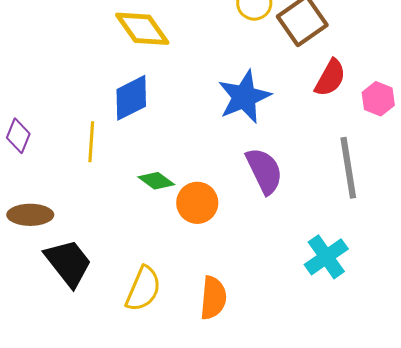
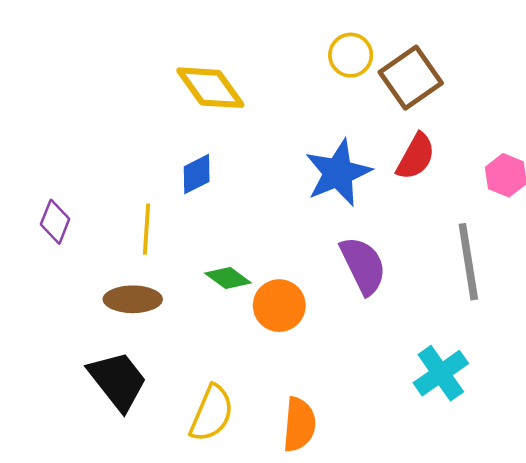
red semicircle: (330, 78) -> (416, 157), moved
blue diamond: (131, 98) -> (197, 174), size x0.7
brown ellipse: (30, 215) -> (133, 299), moved

